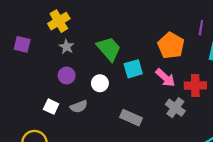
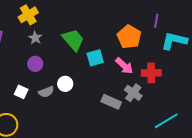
white circle: (100, 83) -> (65, 84), moved
gray rectangle: (131, 118) -> (111, 102), moved

